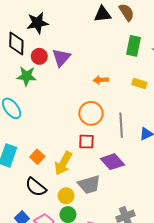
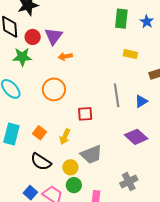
orange arrow: (101, 80) -> (65, 56), moved
orange circle: (91, 113) -> (54, 89), moved
purple diamond: (112, 162) -> (136, 137), moved
yellow arrow: (63, 163) -> (65, 137), size x0.7

